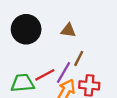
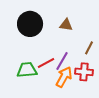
brown line: (79, 58) -> (89, 48), moved

